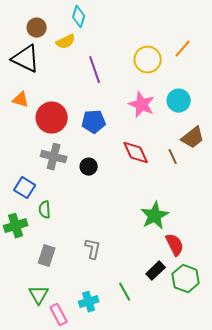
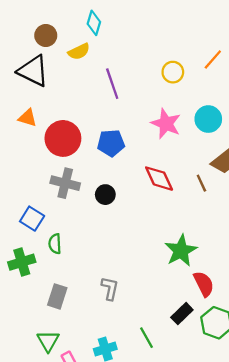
yellow circle: (148, 60) -> (173, 72), size x0.7

